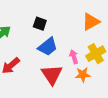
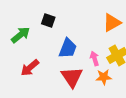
black square: (40, 24) -> (48, 21), moved
blue trapezoid: (48, 47) -> (68, 48), turned -30

